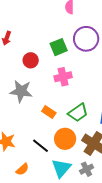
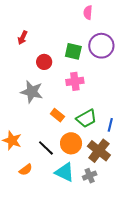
green square: (59, 47) -> (73, 51), turned 30
cyan triangle: (61, 168) -> (65, 172), turned -50

